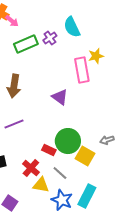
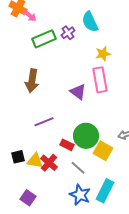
yellow star: (96, 56) -> (103, 54), moved
pink rectangle: (82, 70) -> (100, 80), moved
purple line: (14, 124) -> (44, 122), moved
yellow triangle: (41, 185) -> (35, 161), moved

